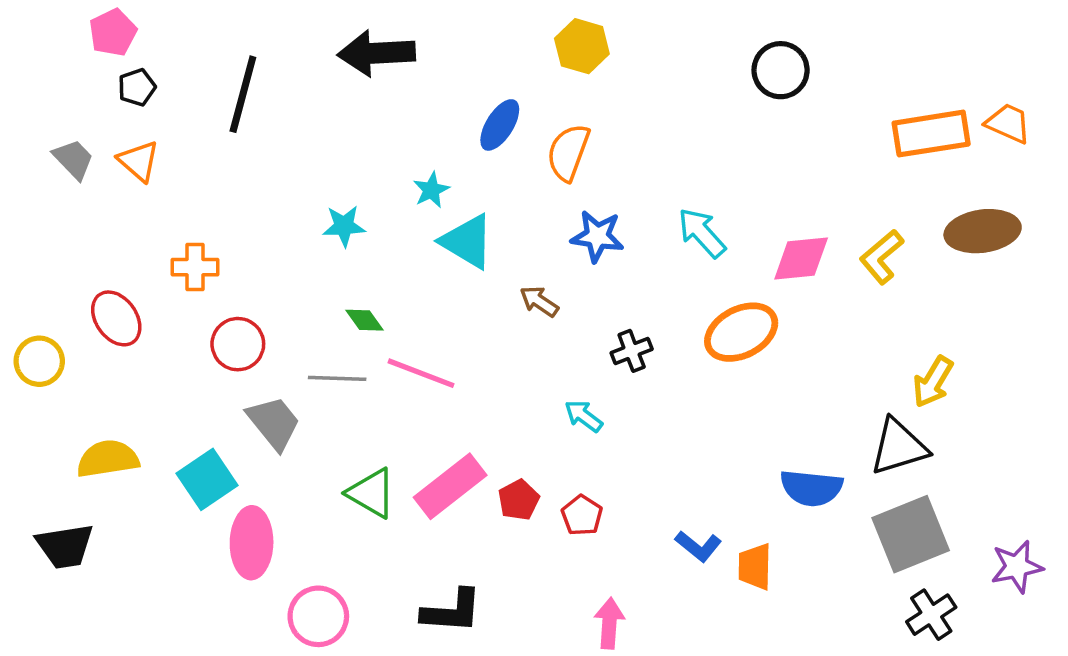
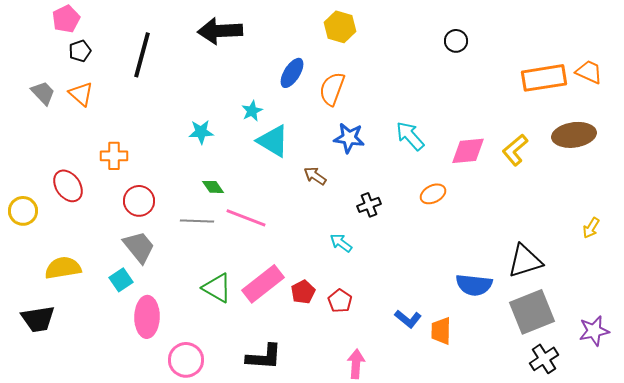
black circle: (781, 70) -> (456, 41), size x0.7
orange ellipse: (741, 332) -> (433, 194), size x0.6
yellow arrow: (933, 382) -> (591, 228), moved, size x0.7
gray trapezoid: (274, 423) -> (139, 247), moved
cyan square: (207, 479) -> (121, 280), size x0.7

